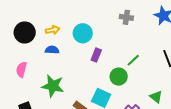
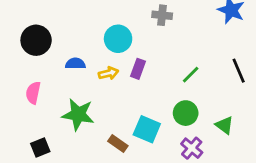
gray cross: (126, 17) -> (162, 15), moved
yellow arrow: (53, 30) -> (109, 73), moved
green circle: (119, 77) -> (186, 113), moved

